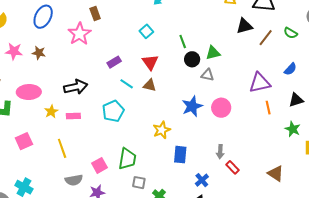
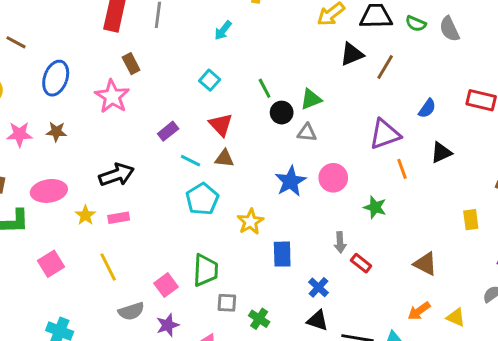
green semicircle: (291, 33) -> (416, 24), moved
cyan pentagon: (113, 111) -> (202, 199), moved
green star: (293, 129) -> (375, 207), moved

